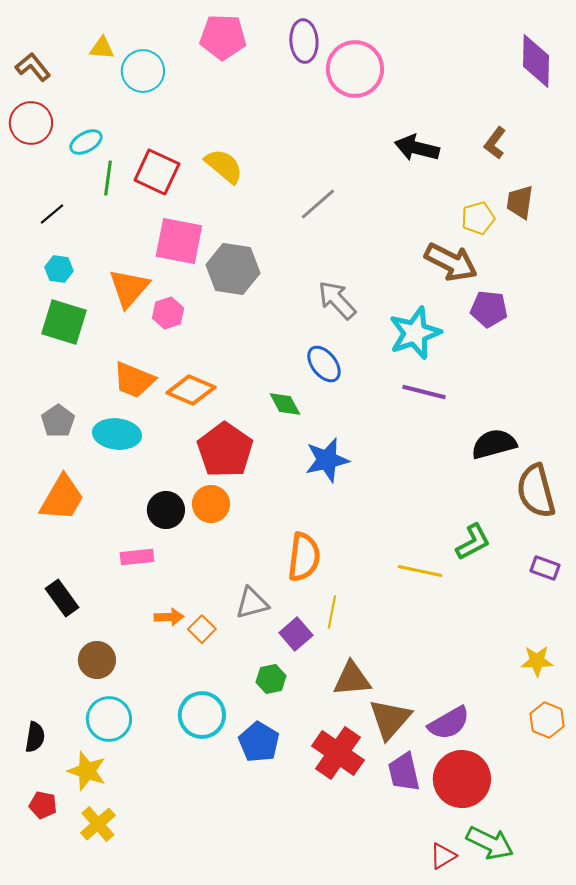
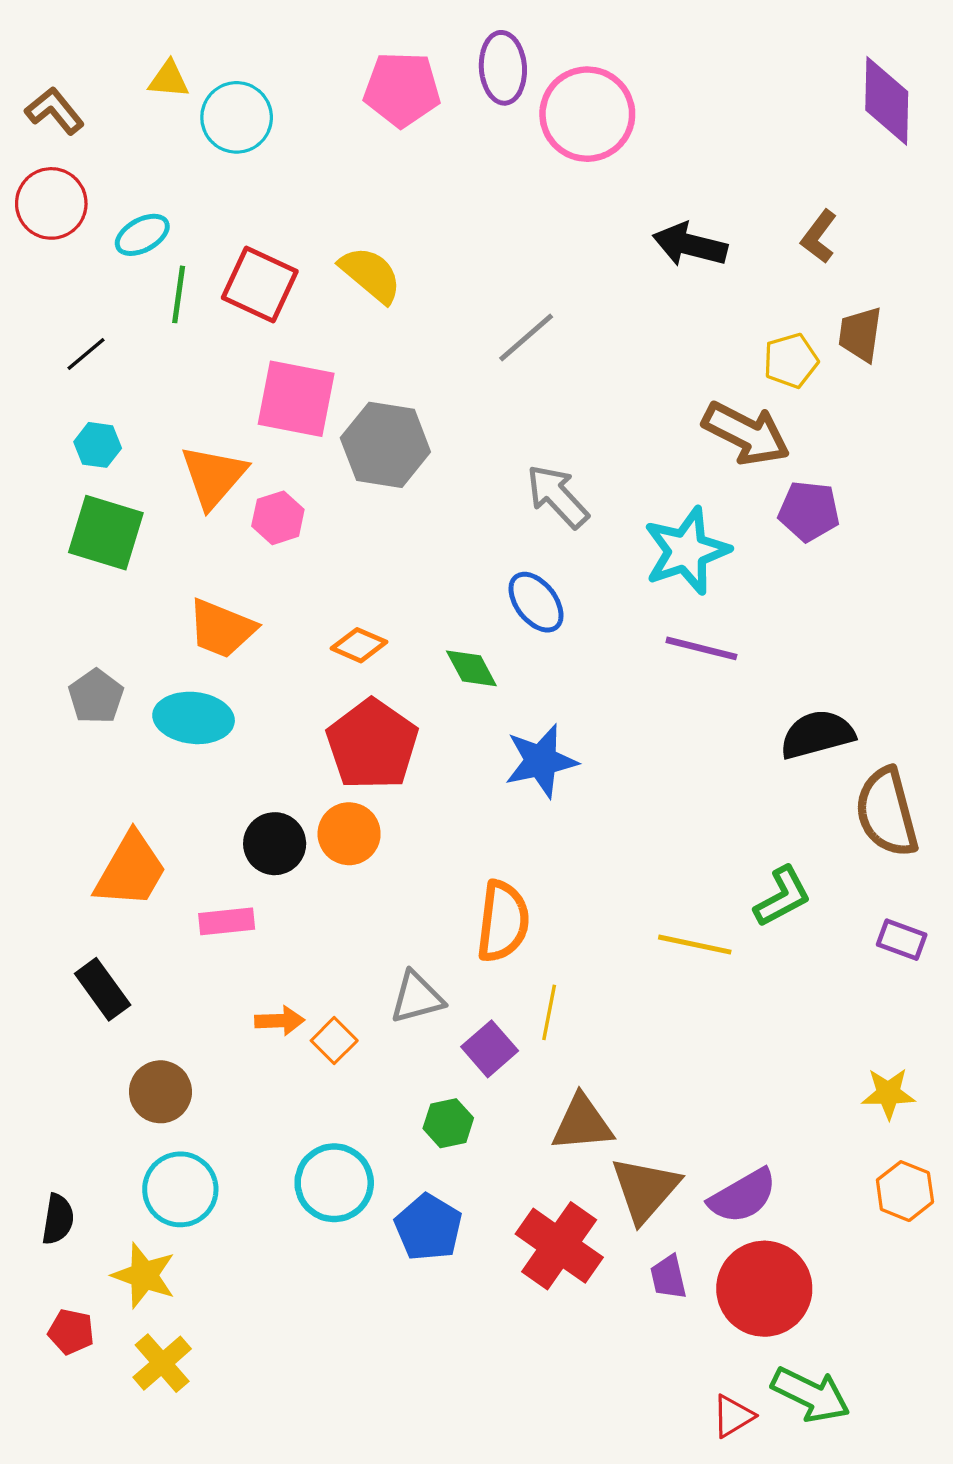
pink pentagon: (223, 37) -> (402, 89), moved
orange diamond: (191, 390) -> (359, 645), moved, size x0.7
orange trapezoid: (62, 498) -> (131, 870), moved
purple trapezoid: (404, 772) -> (668, 1277), size x0.7

